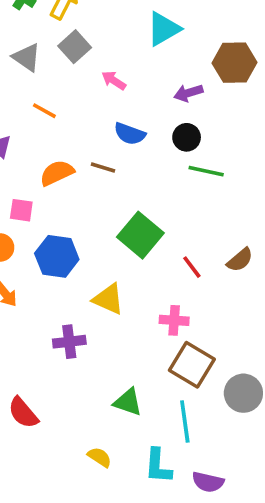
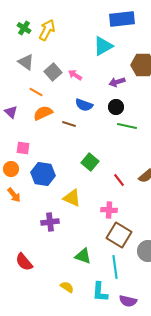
gray square: (75, 47) -> (53, 72), moved
orange semicircle: (57, 173) -> (43, 113), moved
green square: (140, 235) -> (90, 162), size x0.7

